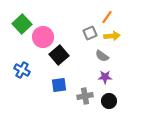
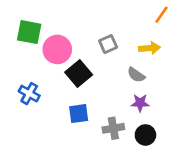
orange line: (107, 17) -> (161, 15), moved
green square: (22, 24) -> (29, 32), turned -36
gray square: (90, 33) -> (108, 44), moved

